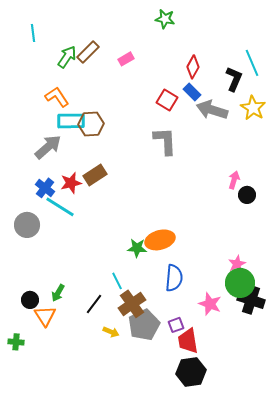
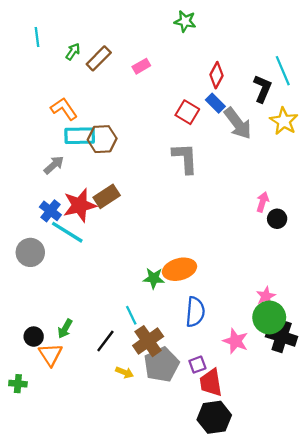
green arrow: (67, 57) -> (73, 52), moved, size x0.7
gray arrow: (212, 110) -> (238, 123), turned -144
gray arrow: (48, 147) -> (54, 165), size x0.7
red star: (71, 183) -> (80, 205), size x1.4

